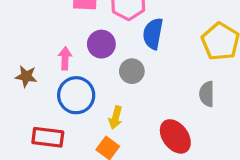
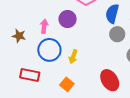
blue semicircle: (153, 34) -> (112, 14), moved
gray circle: (132, 71) -> (117, 34), moved
yellow arrow: (116, 118) -> (73, 57), moved

